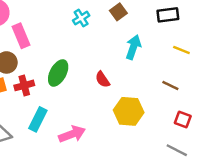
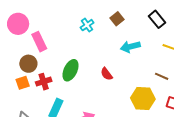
black rectangle: (168, 15) -> (157, 19), turned 60
cyan arrow: (133, 47) -> (130, 47), turned -120
yellow hexagon: (129, 111) -> (143, 99), moved

